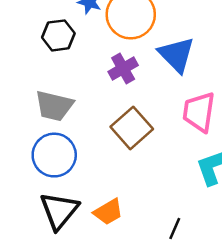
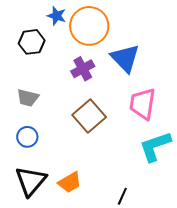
gray trapezoid: (54, 106) -> (28, 98), size x0.7
blue circle: (54, 155) -> (27, 137), size x0.6

